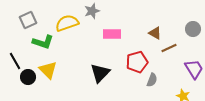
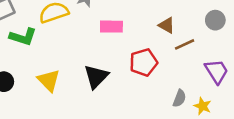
yellow triangle: (48, 70) -> (49, 80), moved
gray semicircle: (152, 80) -> (179, 98), moved

